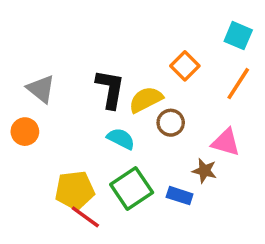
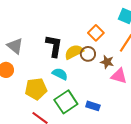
brown circle: (171, 123) -> (88, 54), moved
brown star: (204, 171) -> (107, 62), moved
yellow pentagon: (75, 190) -> (36, 89), moved

